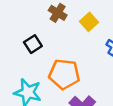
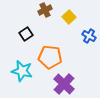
brown cross: (58, 13) -> (45, 10), turned 32

